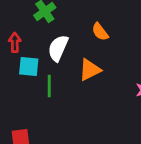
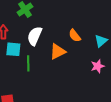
orange semicircle: (100, 32) -> (75, 36), moved

